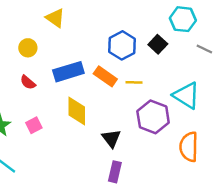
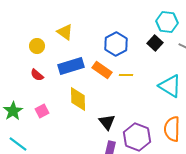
yellow triangle: (55, 18) -> (65, 32), moved
black square: (158, 44) -> (155, 43), moved
purple hexagon: (153, 117) -> (137, 137), moved

